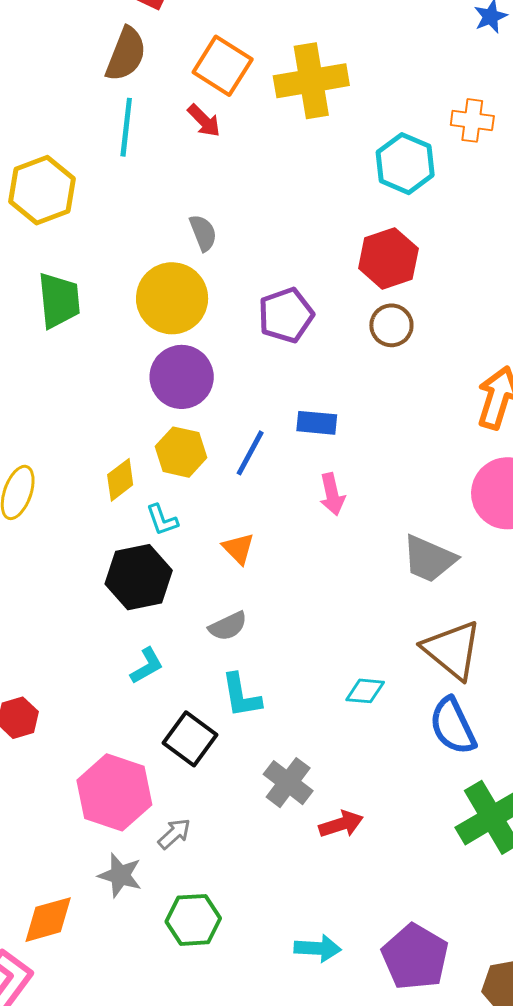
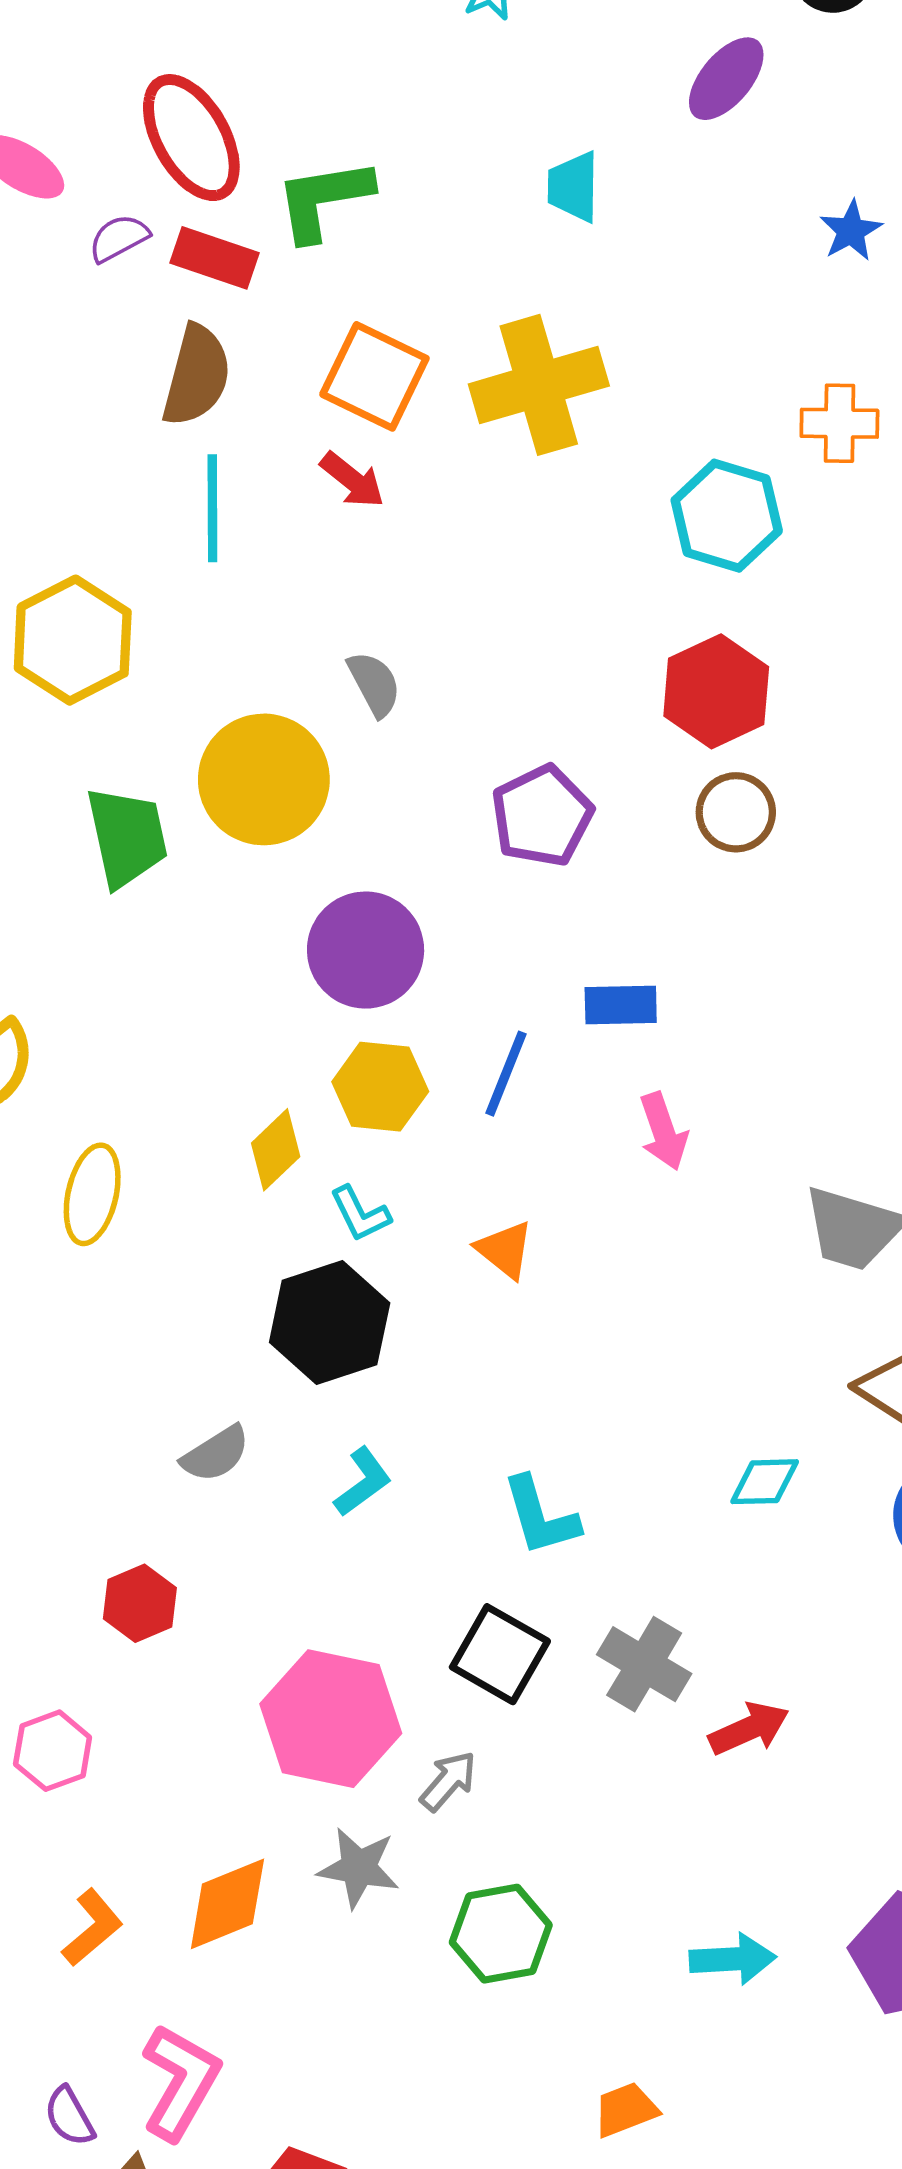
yellow circle: (172, 298) -> (264, 779), moved
gray semicircle: (228, 626) -> (216, 1454), moved
black square: (190, 739) -> (500, 1654), moved
orange diamond: (48, 920) -> (227, 1904), moved

